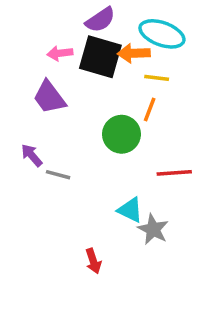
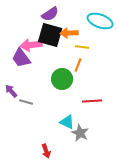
cyan ellipse: (162, 34) -> (100, 21), moved
pink arrow: (60, 53) -> (31, 45), moved, size x1.5

